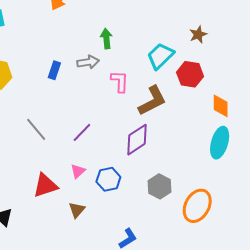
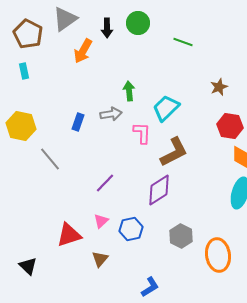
cyan trapezoid: (160, 56) -> (166, 108), moved
red hexagon: (190, 74) -> (230, 126), moved
gray line: (36, 129) -> (50, 159), moved
orange ellipse: (197, 206) -> (218, 255), turned -36

